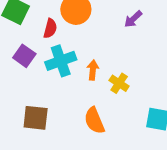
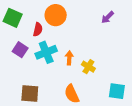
purple arrow: (133, 19) -> (108, 17), moved

